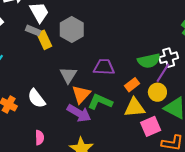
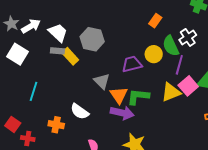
green semicircle: (149, 61) -> (171, 46), turned 95
purple line: (163, 73) -> (179, 65), moved
orange rectangle: (132, 85) -> (155, 21), moved
yellow circle: (157, 92) -> (154, 54), moved
pink square: (151, 126) -> (188, 86), moved

